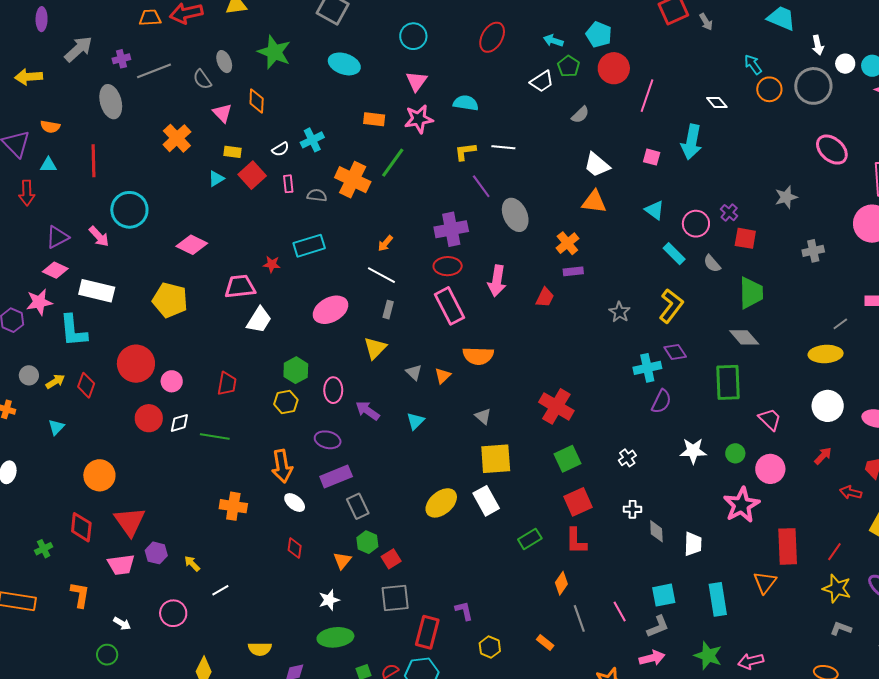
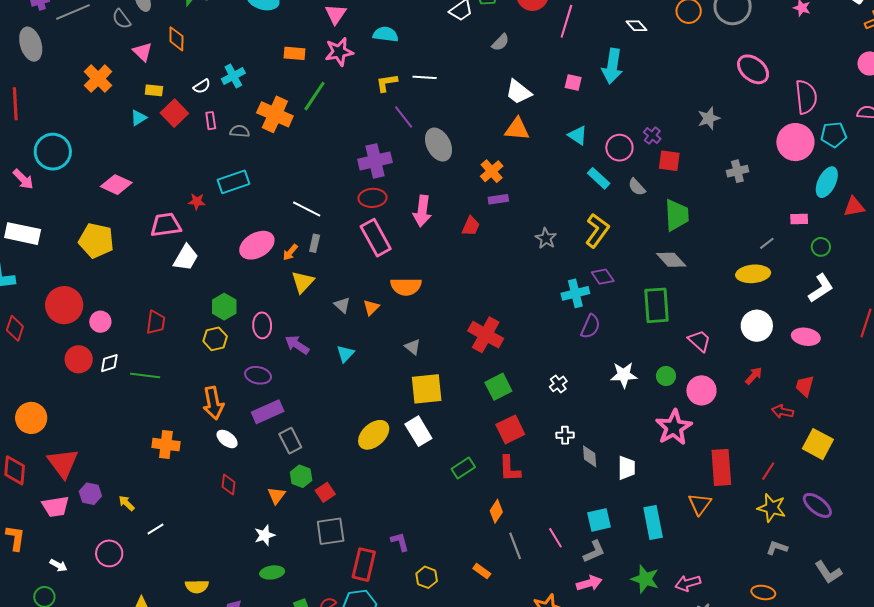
orange arrow: (385, 243) -> (290, 252), moved
green ellipse: (335, 637) -> (272, 572), size x0.7

